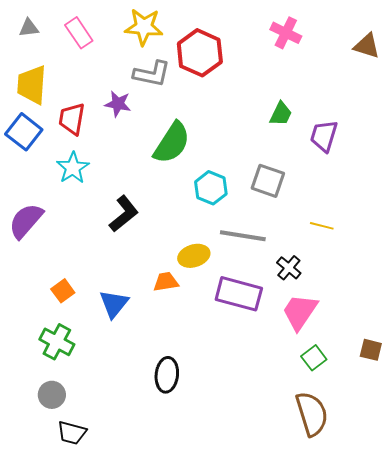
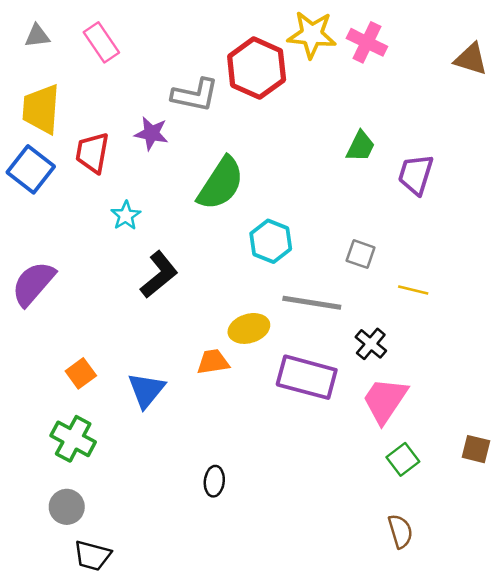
yellow star: (144, 27) -> (312, 35), moved
cyan star: (73, 168) -> (126, 216), moved, size x0.7
gray square: (268, 181) -> (361, 254), moved, size x0.7
black ellipse: (167, 375) -> (214, 481), size x0.7
brown semicircle: (312, 414) -> (400, 531), size x0.6

